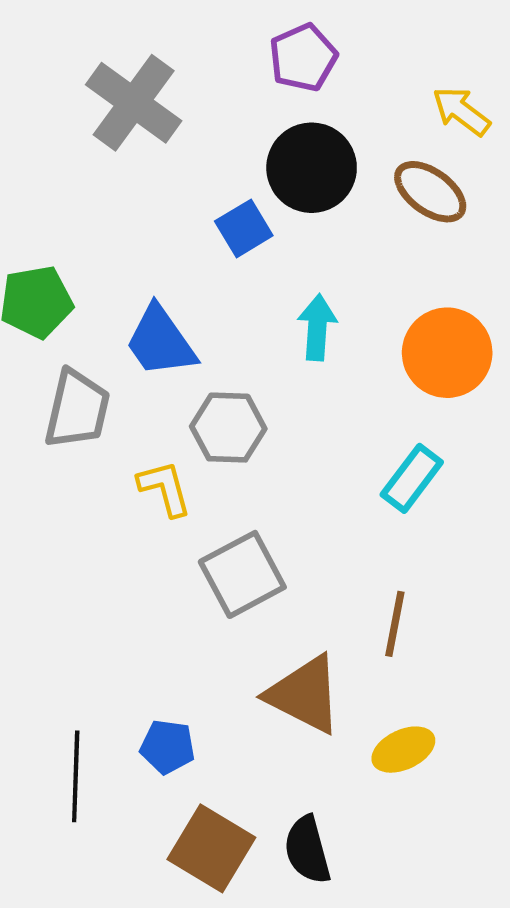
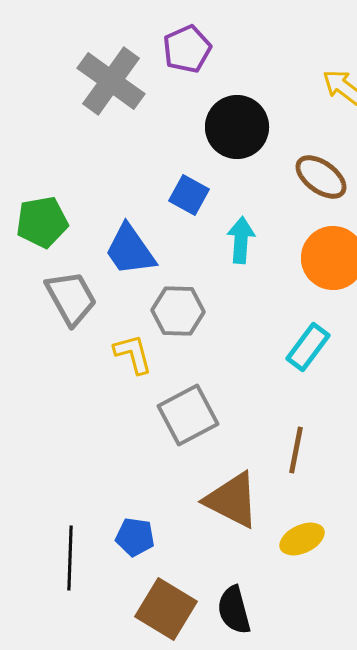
purple pentagon: (303, 58) -> (187, 49), moved
brown ellipse: (430, 192) -> (321, 177), moved
blue square: (244, 228) -> (189, 195), moved, turned -30
gray trapezoid: (77, 409) -> (71, 298), turned -42

